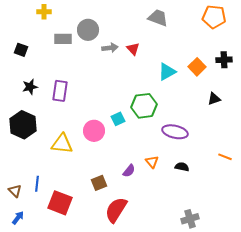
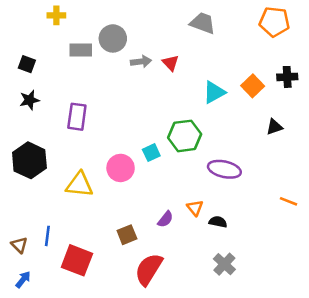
black star: (30, 87) -> (29, 100), moved
black semicircle: (182, 167) -> (218, 222), moved
gray cross: (190, 219) -> (224, 264), moved, turned -30

